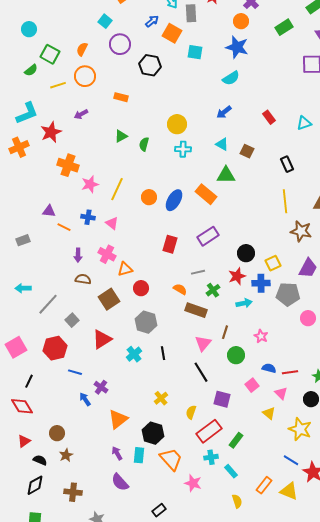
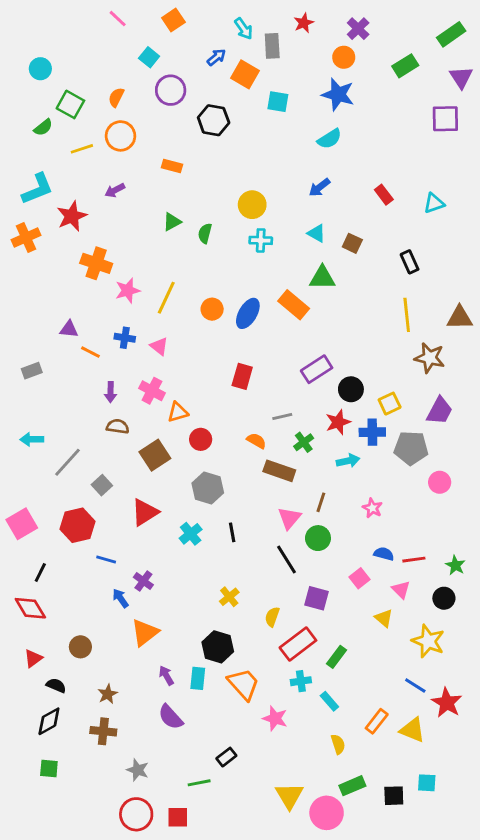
purple rectangle: (208, 236) -> (317, 369), moved
green circle: (236, 355) -> (318, 538), moved
orange triangle: (118, 419) -> (145, 633), moved
brown star: (66, 455) -> (108, 694), moved

